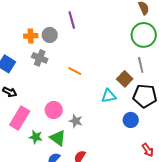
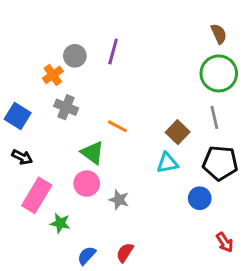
purple line: (72, 20) -> (113, 51), turned 30
gray circle: (50, 35) -> (75, 56), moved
orange cross: (31, 36) -> (53, 75), turned -32
brown square: (125, 79) -> (178, 132), moved
green triangle: (58, 138) -> (93, 153), moved

